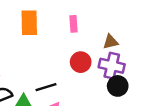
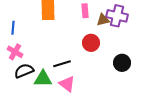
brown triangle: (111, 42) -> (103, 20), moved
purple cross: (112, 66) -> (117, 16), moved

